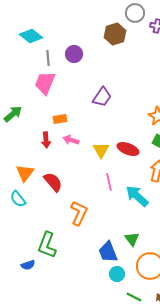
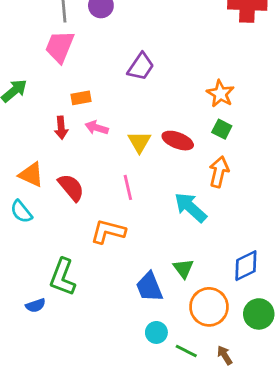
orange triangle: (25, 173) -> (31, 175), turned -42
pink line: (109, 182) -> (128, 187), moved
orange L-shape: (79, 213) -> (108, 232), turned -100
cyan circle: (117, 274) -> (156, 332), moved

